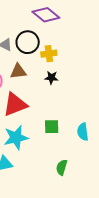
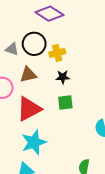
green square: (52, 127) -> (65, 103), moved

